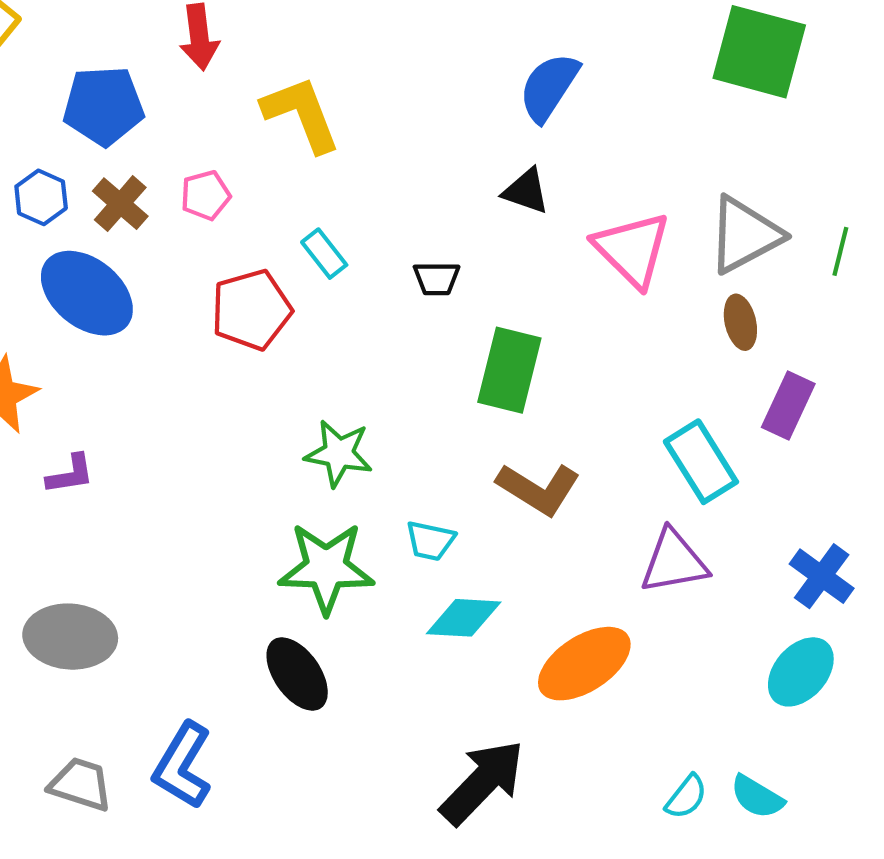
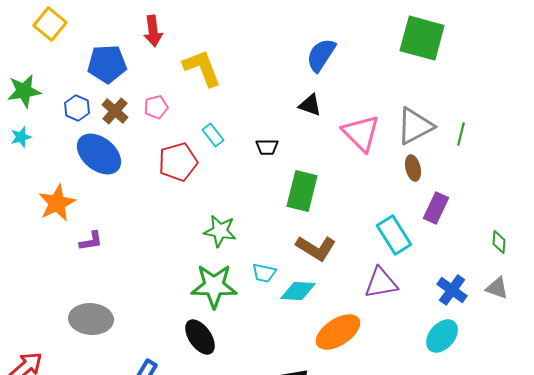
cyan diamond: (464, 618) -> (298, 291), moved

